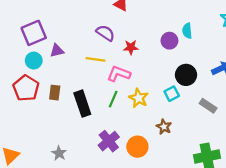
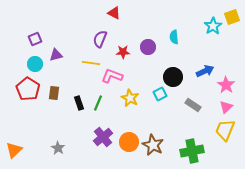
purple square: (34, 33) -> (35, 39), size x0.6
purple semicircle: (105, 33) -> (100, 39), turned -102
purple circle: (169, 41) -> (148, 47), moved
green line: (113, 99) -> (98, 103), moved
black rectangle: (82, 104) -> (79, 103), size x0.6
brown star: (164, 127) -> (153, 145), moved, size x1.5

